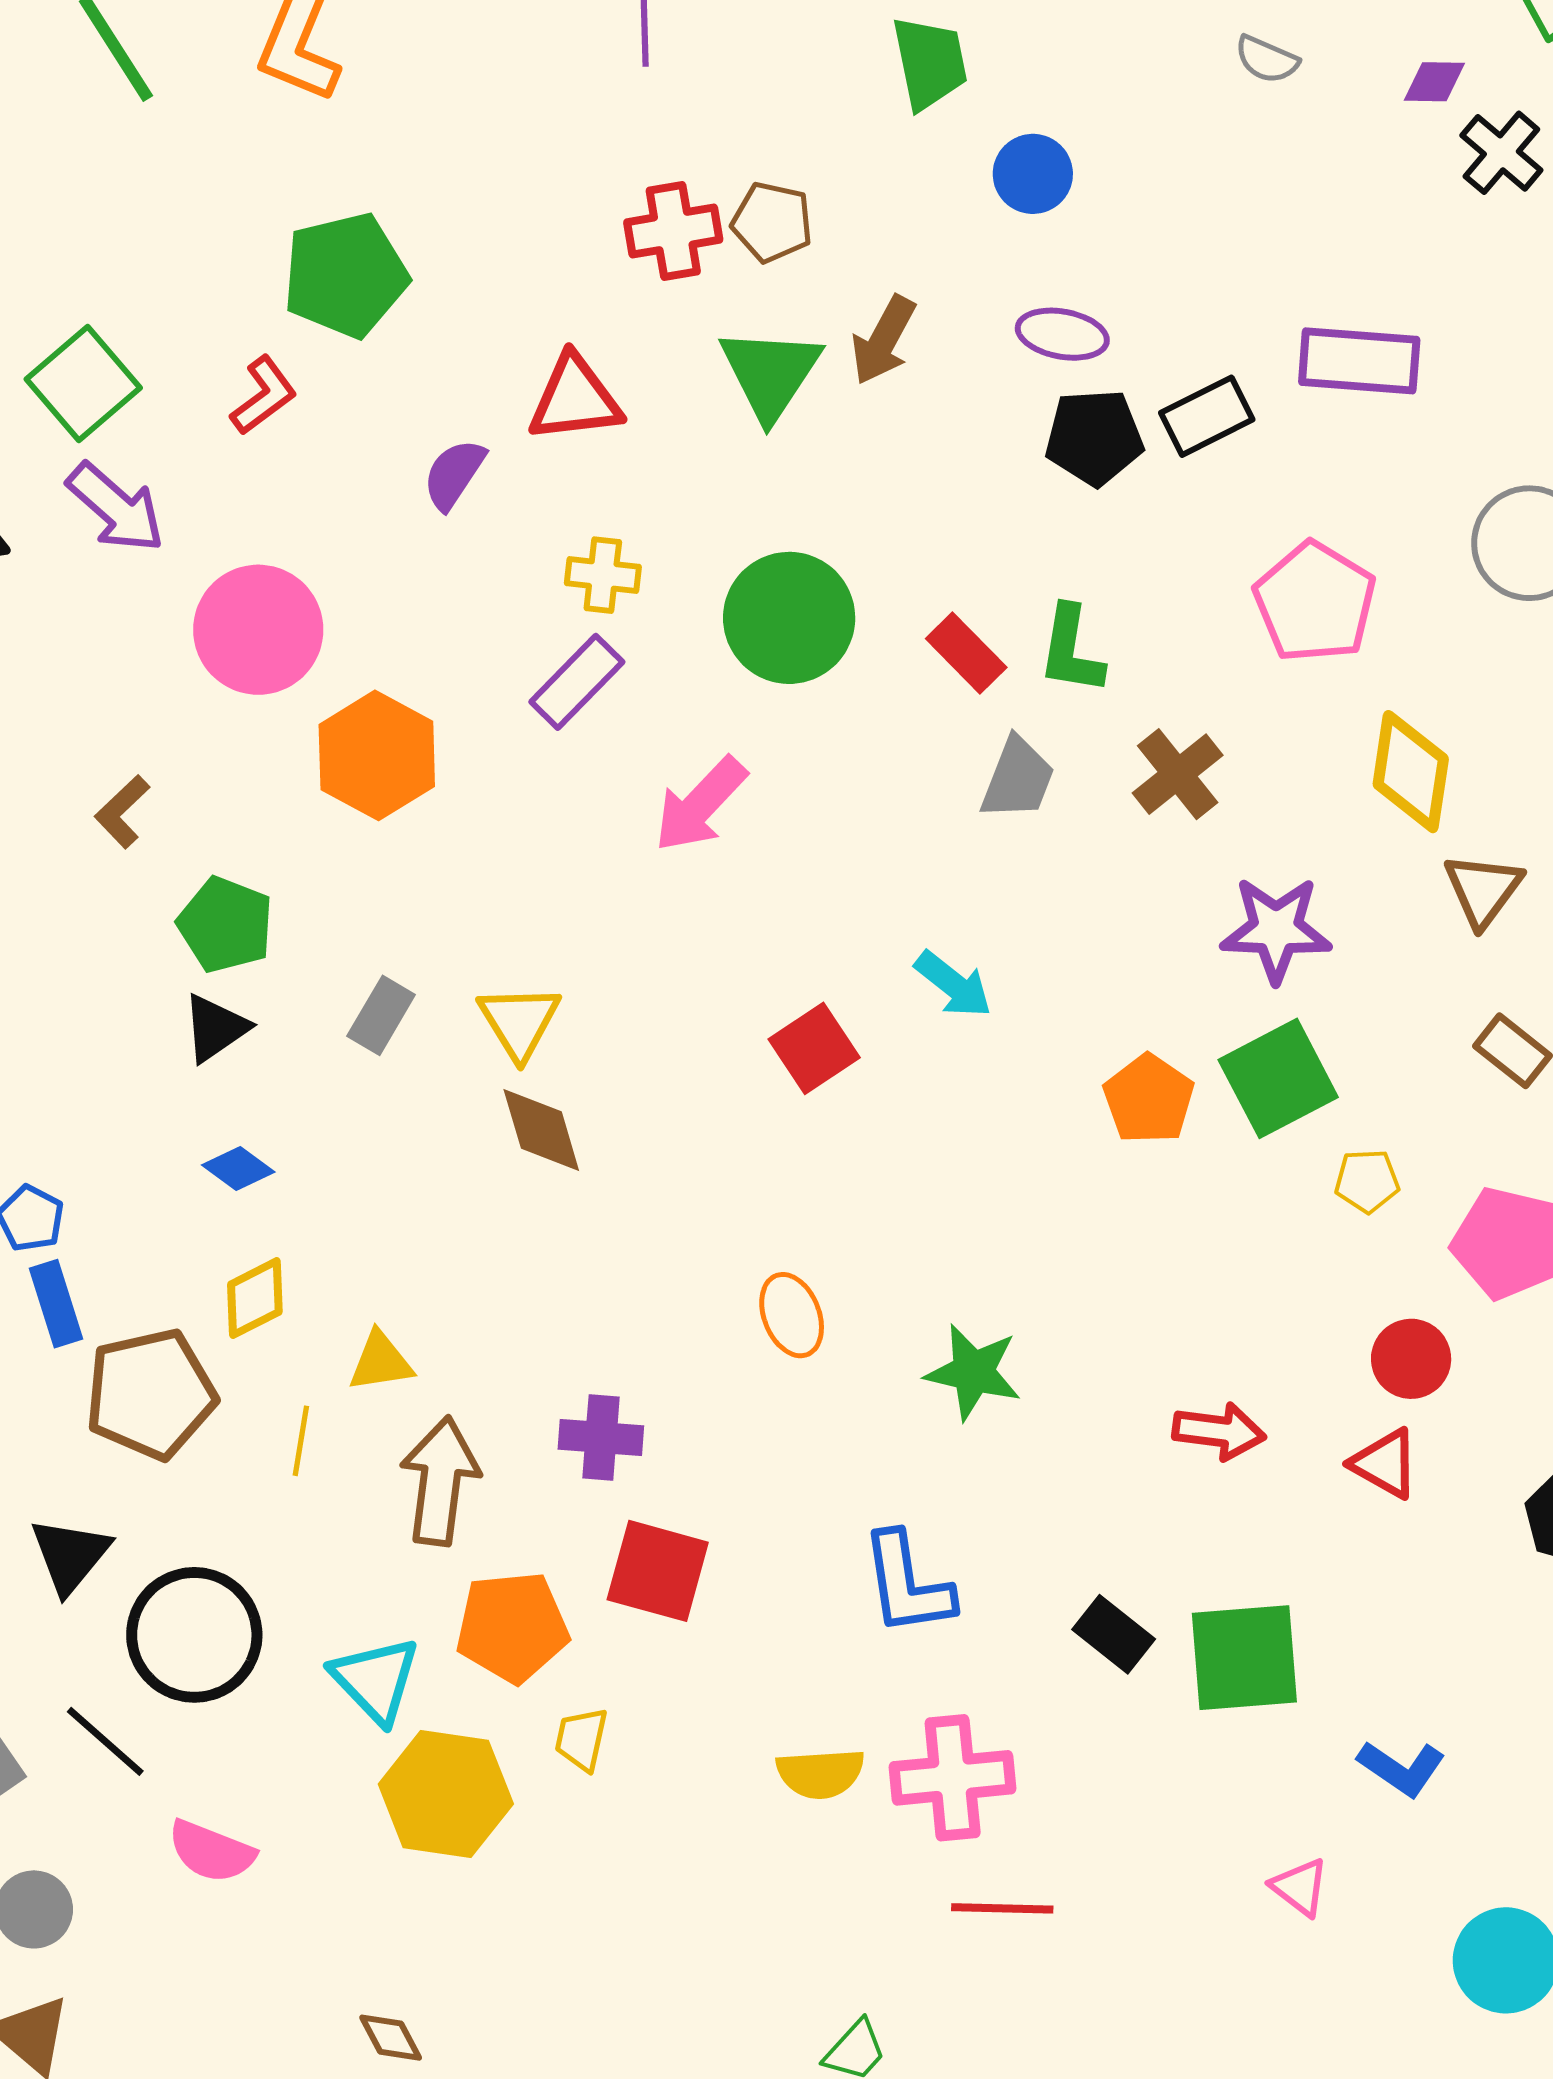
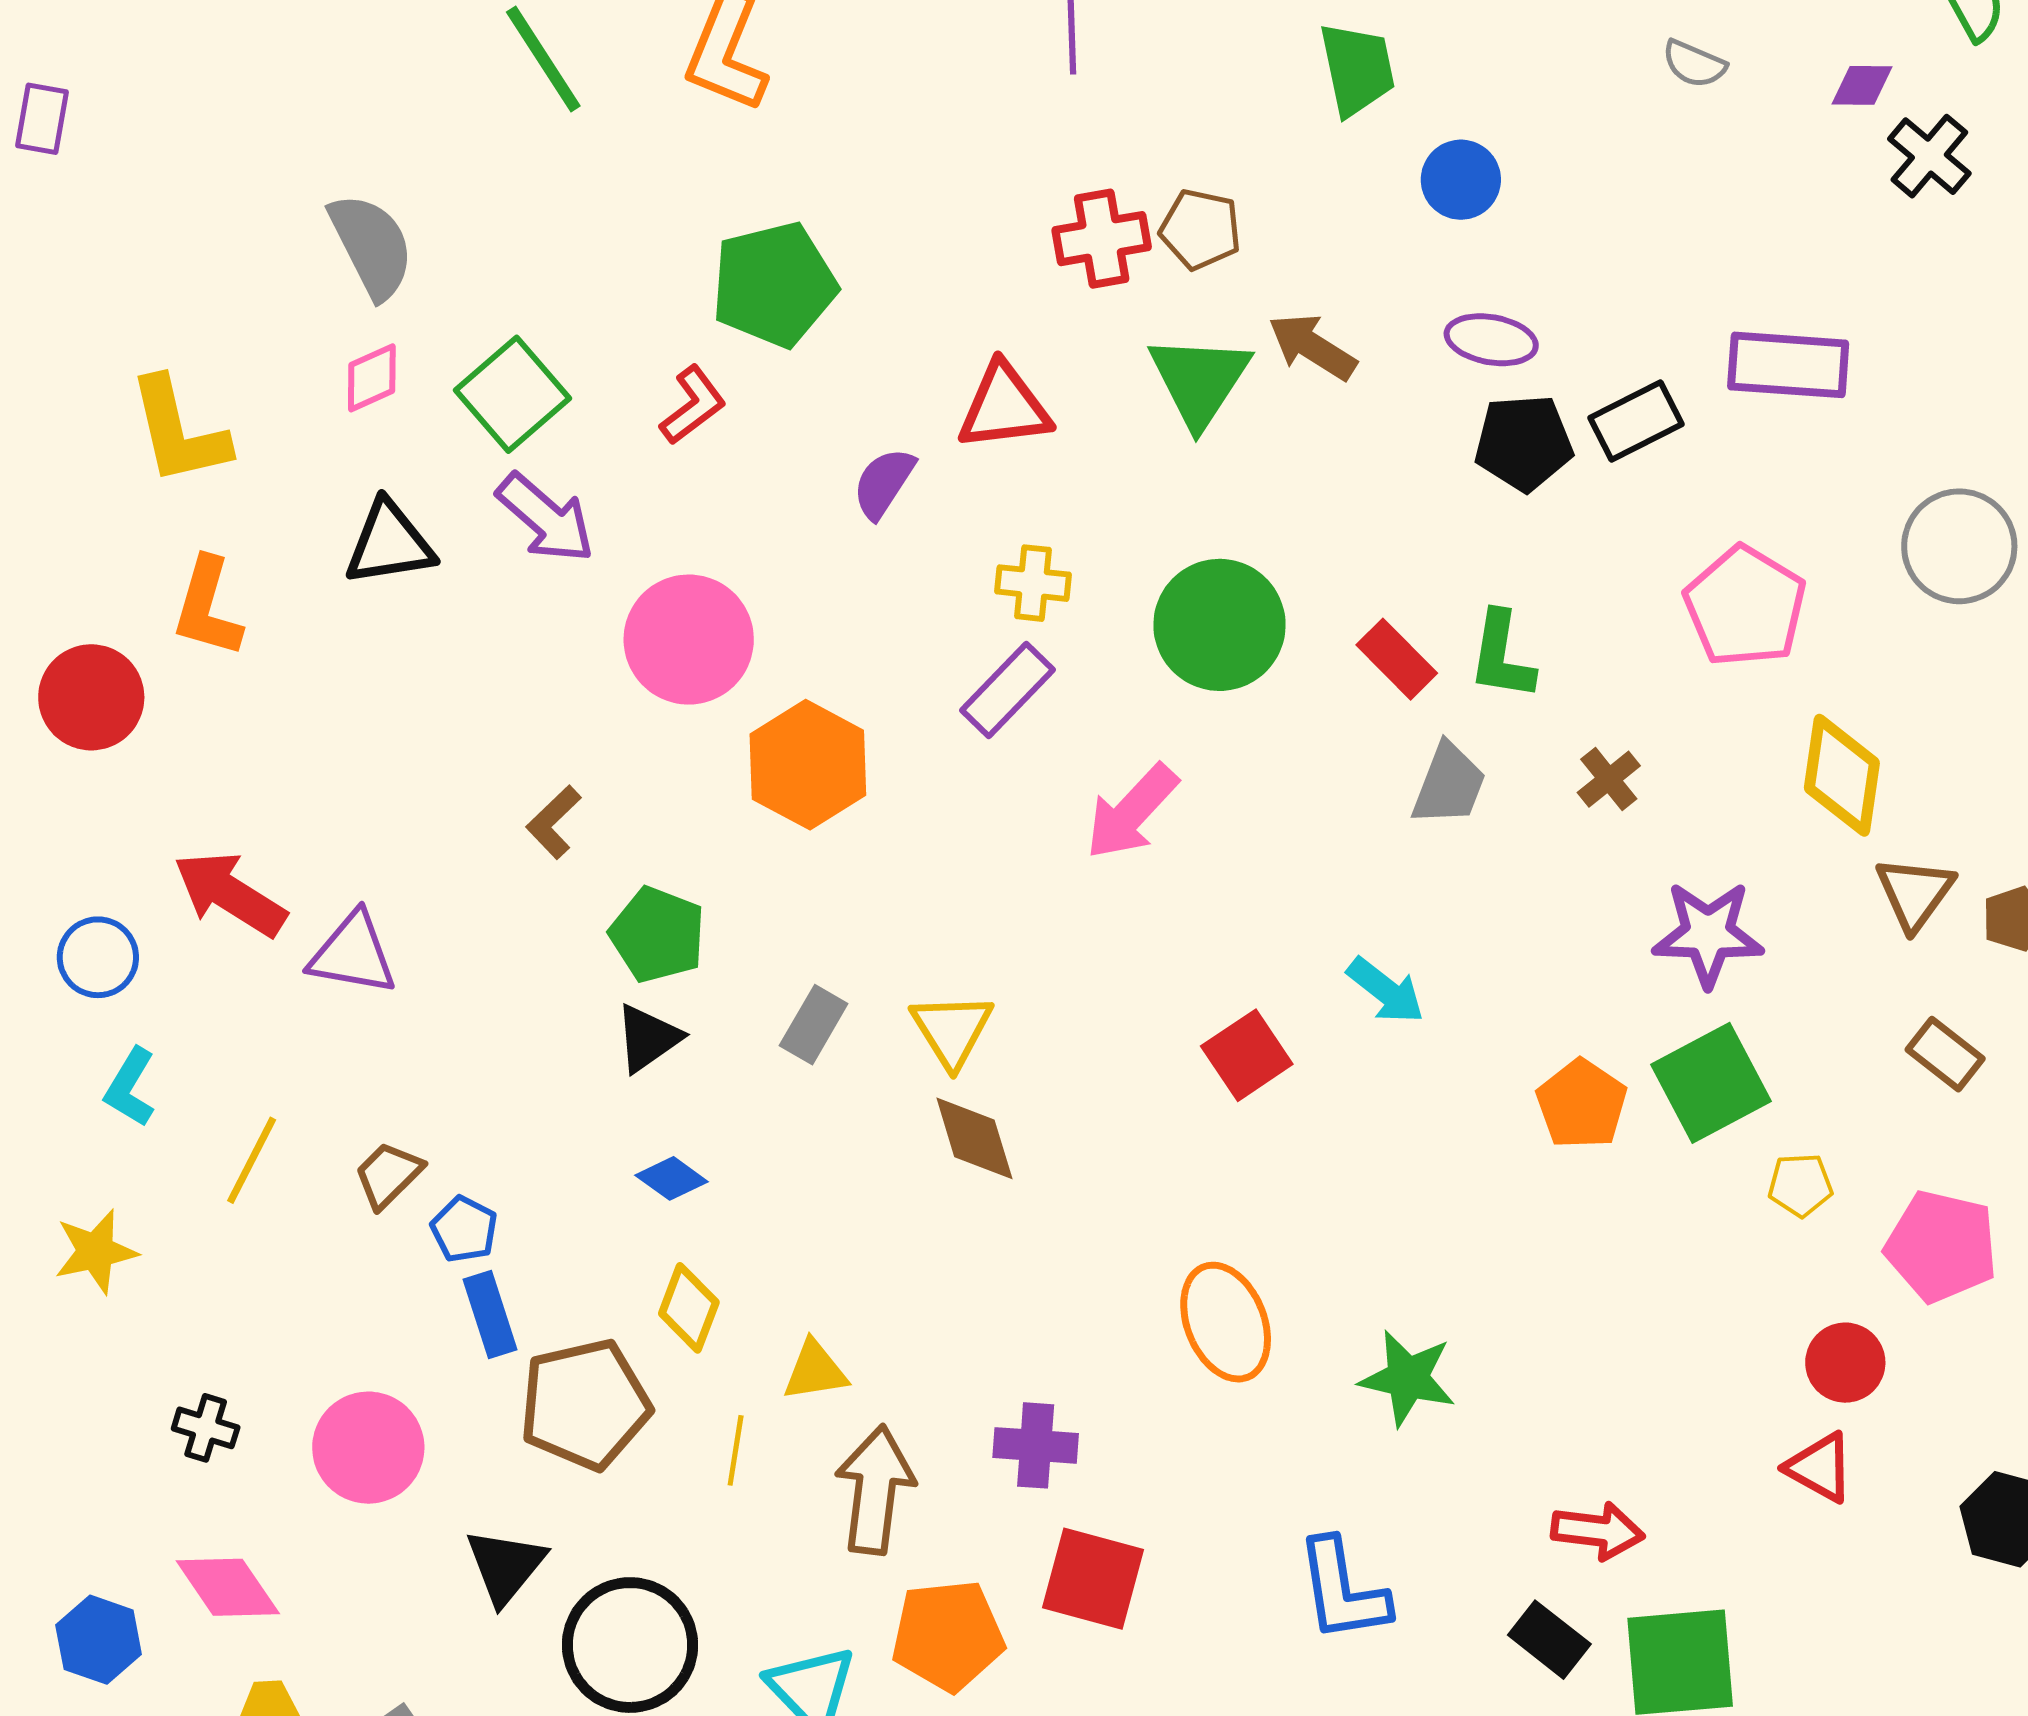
brown arrow: (883, 340) -> (1312, 347), turned 94
brown cross: (1178, 774) -> (1609, 779), size x0.7
yellow diamond: (255, 1298) -> (689, 1308), turned -42
orange ellipse: (792, 1315) -> (1226, 1322), size x1.4
red arrow: (1219, 1431) -> (1598, 1531), moved

